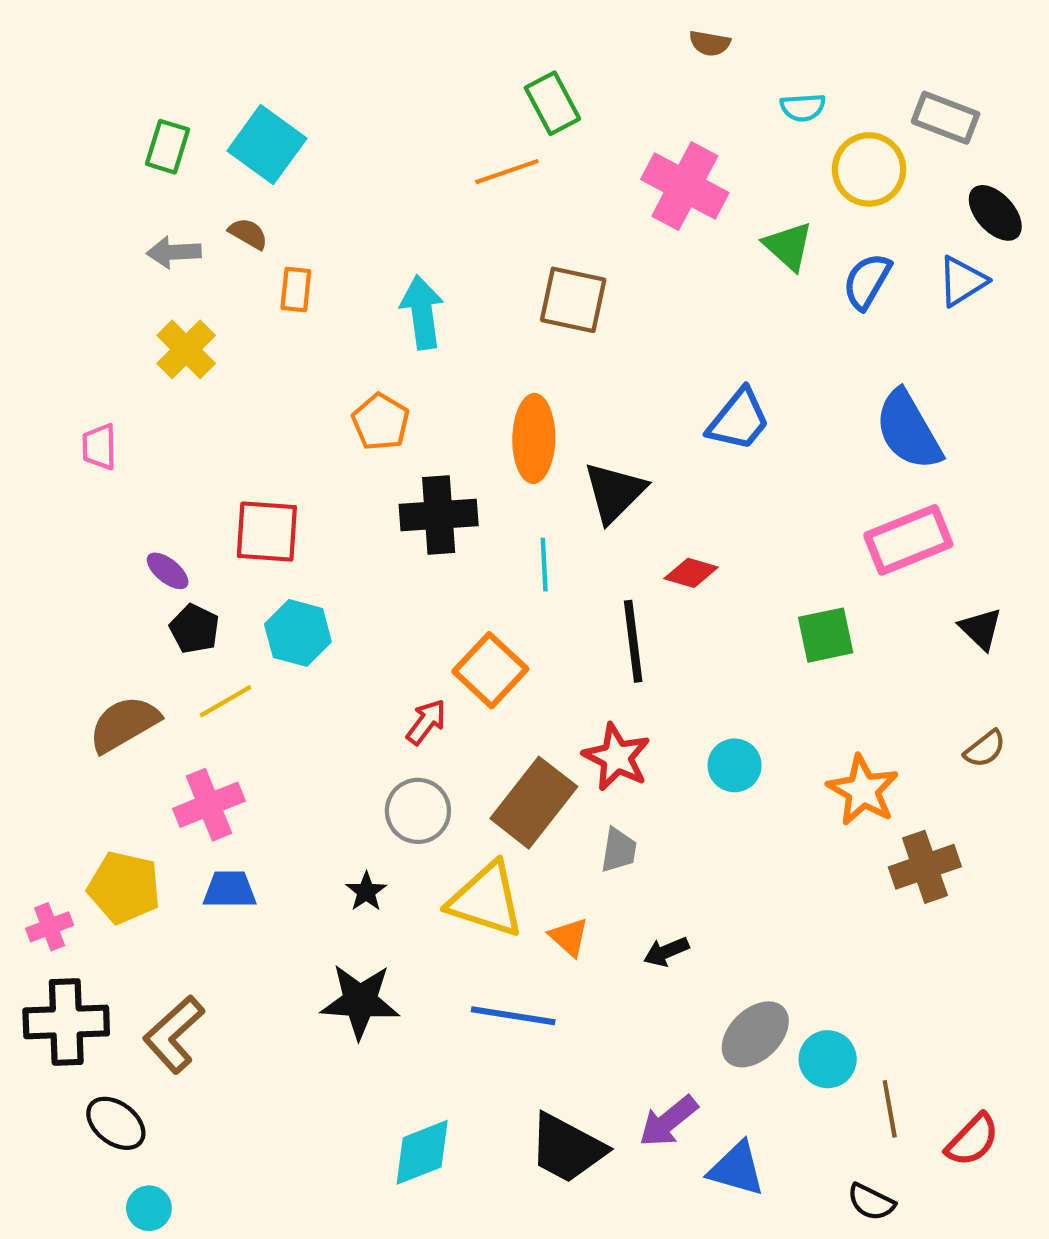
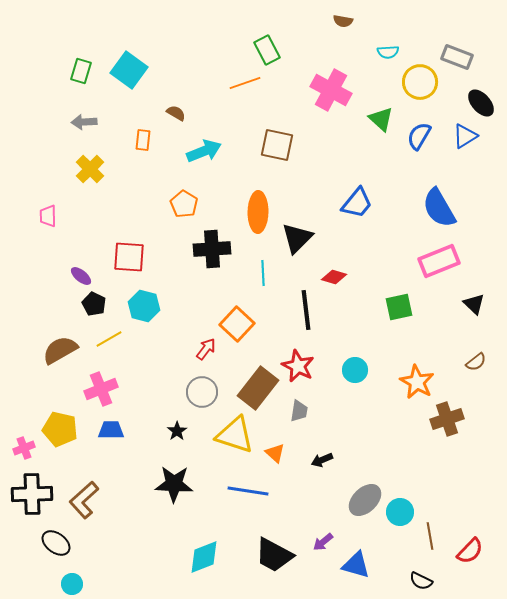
brown semicircle: (248, 234) -> (176, 113), moved
cyan arrow: (422, 312) -> (204, 151), turned 76
purple arrow: (668, 1121) -> (323, 542), size x0.7

